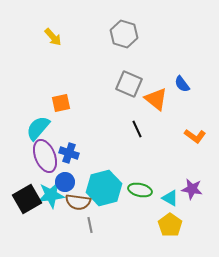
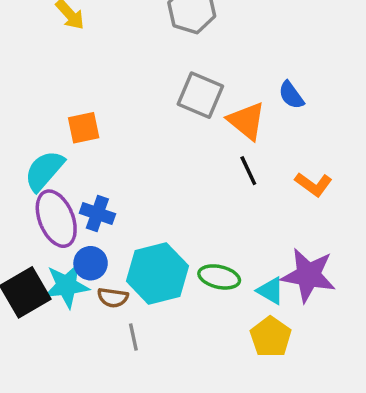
black line: (137, 129) -> (248, 171), moved
purple star: (192, 189) -> (308, 275), size x1.5
brown semicircle: (78, 202) -> (113, 298), size x0.7

